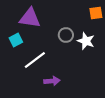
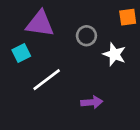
gray circle: (66, 35) -> (86, 36), moved
purple arrow: (52, 81) -> (92, 102), moved

